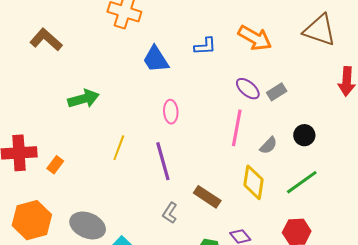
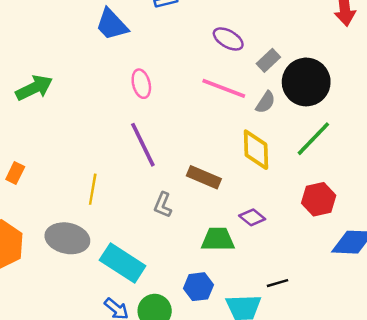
gray rectangle: (277, 92) -> (268, 60), moved
pink line: (237, 128) -> (224, 88), turned -69
black circle: (304, 135) -> (306, 82), size x1.8
yellow line: (119, 148) -> (93, 189), moved

